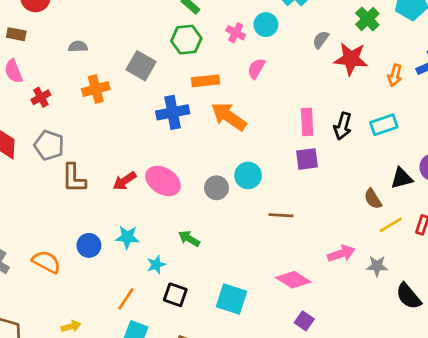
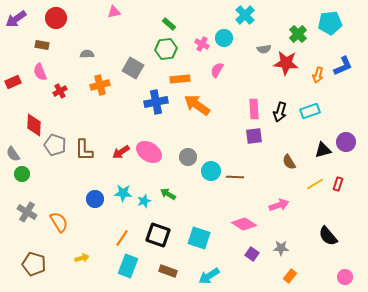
gray semicircle: (321, 40) -> (264, 49), turned -136
gray pentagon: (49, 145) -> (55, 145), moved
cyan circle: (248, 175) -> (211, 171), moved
brown semicircle: (373, 199) -> (289, 162), moved
orange semicircle: (46, 262) -> (59, 222), moved, turned 30
cyan star: (156, 265) -> (144, 201), moved
gray star: (377, 266) -> (281, 248), moved
black square: (175, 295) -> (158, 235), size x1.4

